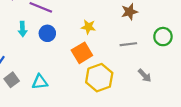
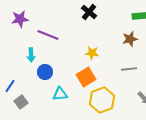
blue circle: (47, 33) -> (45, 72), moved
cyan triangle: (40, 82) -> (60, 94), moved

